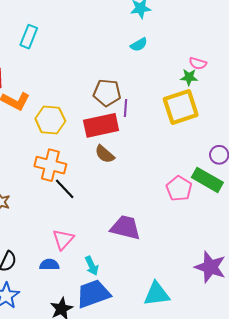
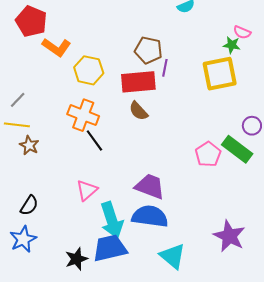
blue semicircle: (49, 265) -> (150, 216), moved, size x1.8
cyan arrow: (92, 266) -> (112, 220), size x1.8
cyan triangle: (157, 294) -> (173, 256), turned 40

